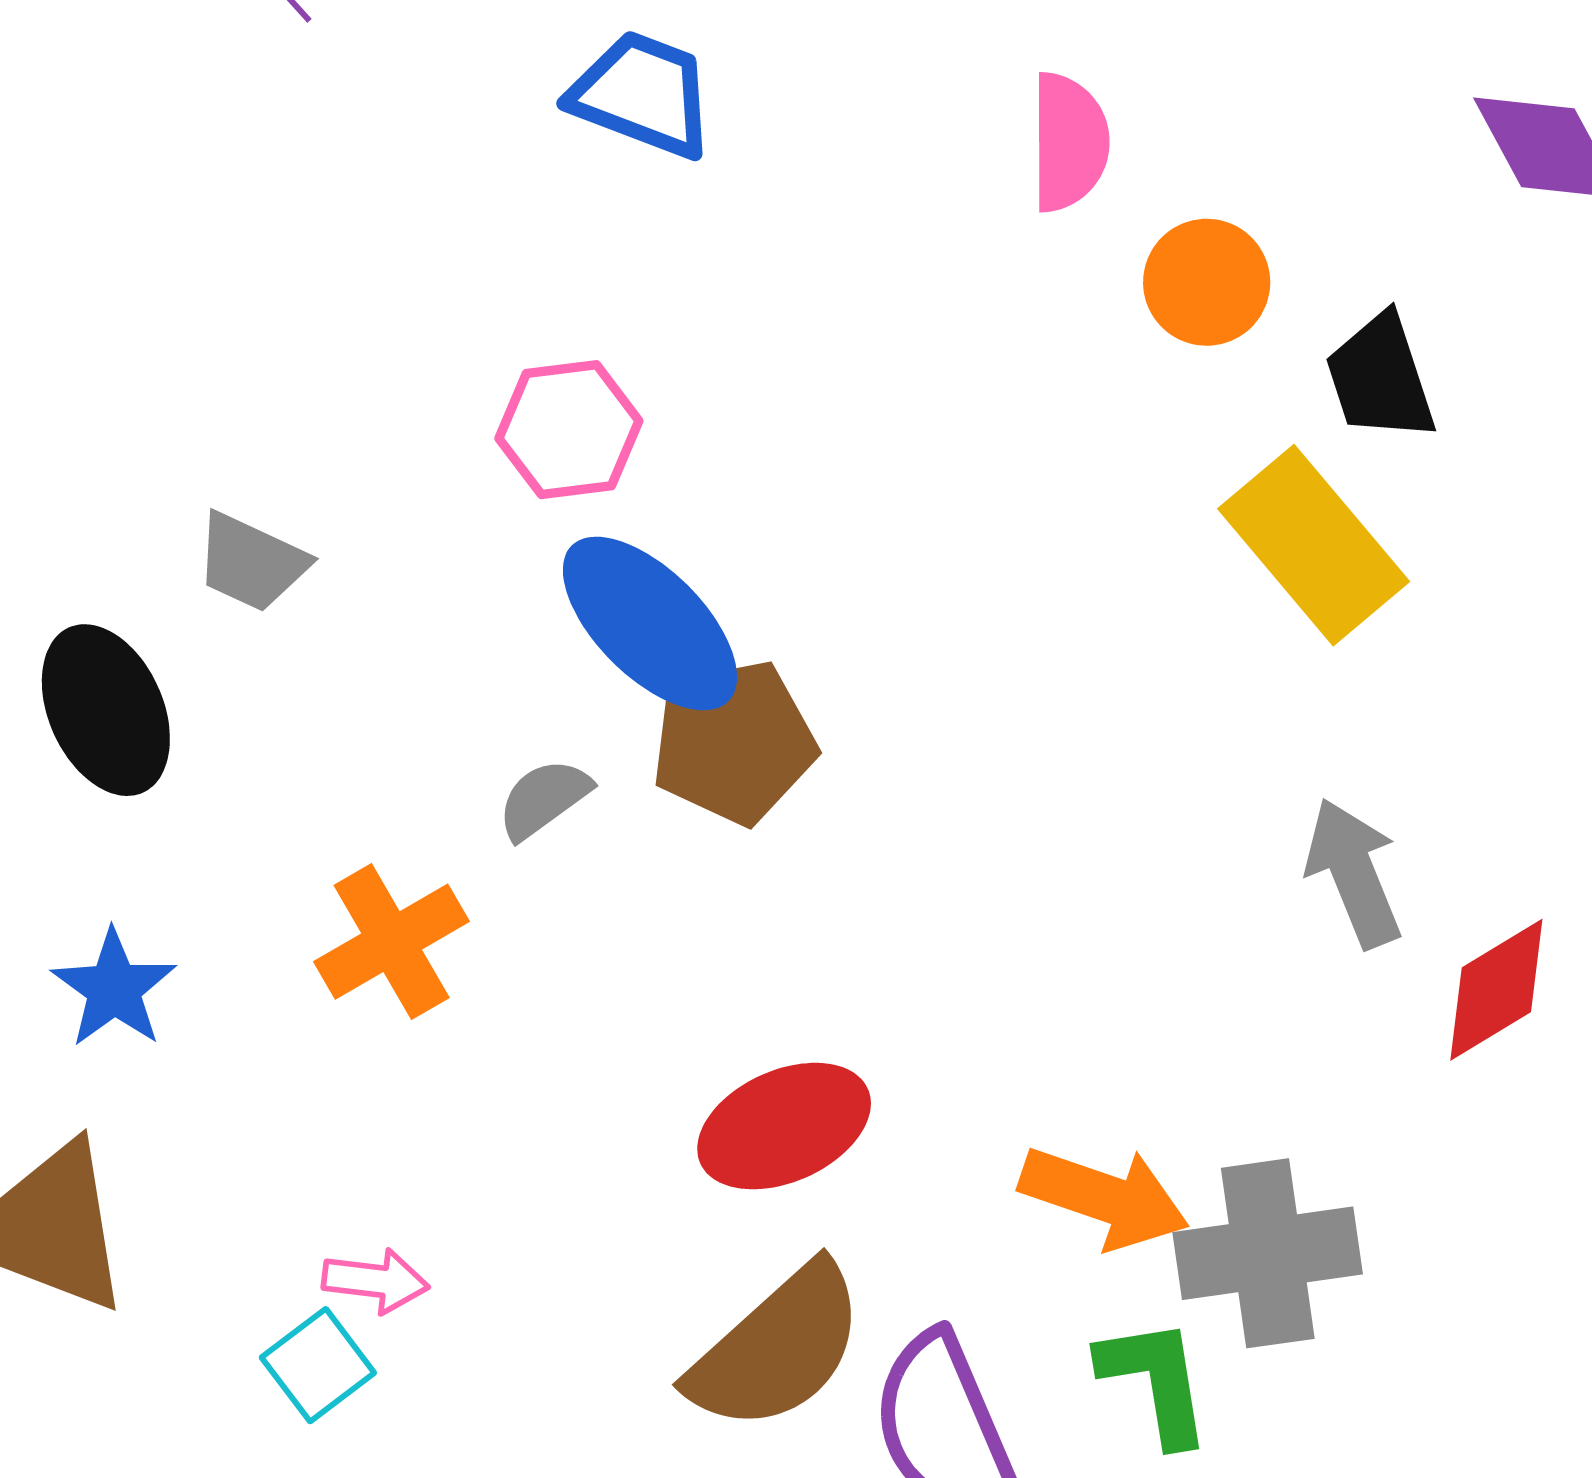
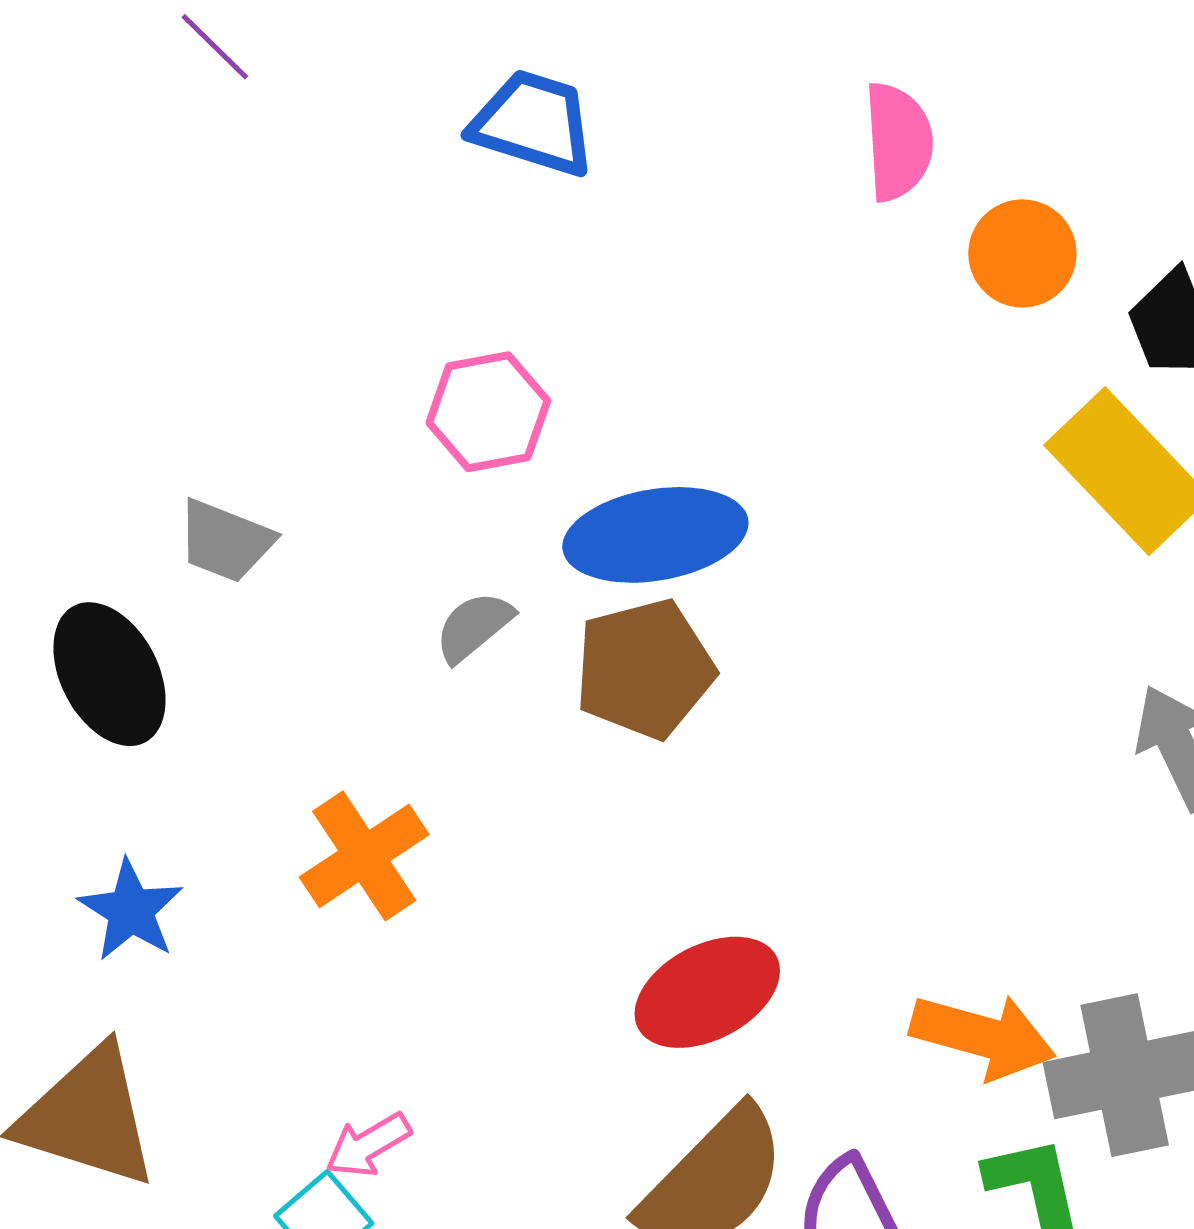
blue ellipse: (650, 624) -> (655, 535), moved, turned -51
gray semicircle: (544, 799) -> (474, 627), moved
pink arrow: (375, 1281) -> (368, 1145), turned 146

